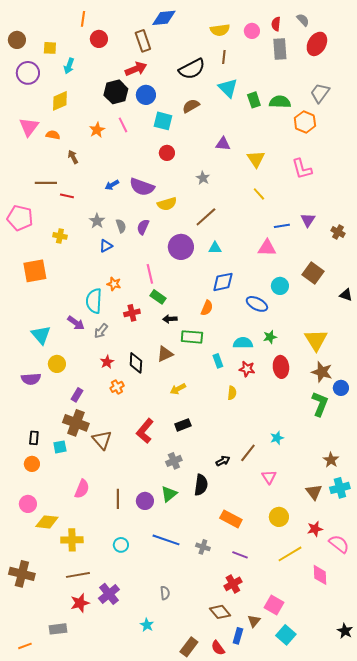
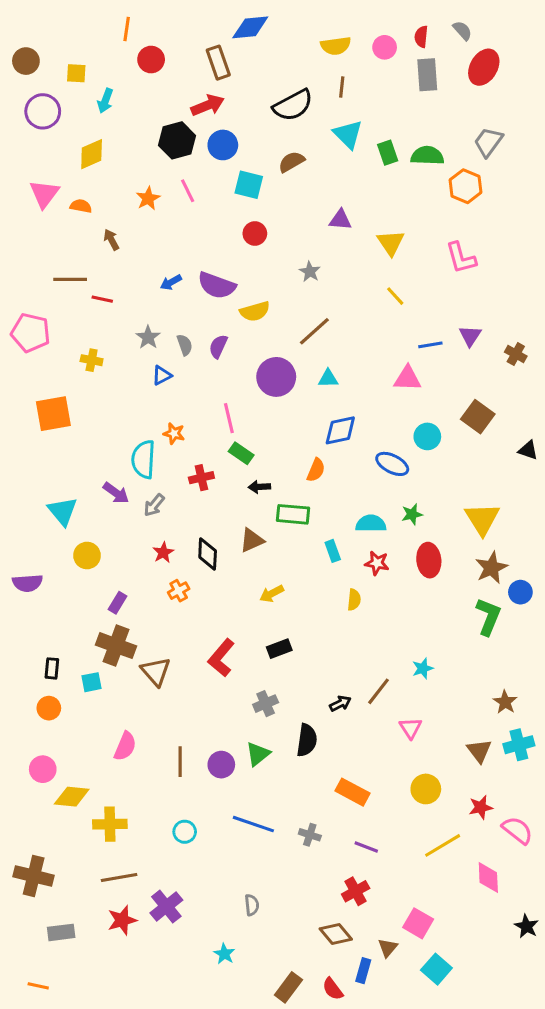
brown star: (322, 372) -> (491, 568), turned 30
purple semicircle: (31, 379) -> (27, 583), moved
gray rectangle: (58, 629) -> (61, 932), moved
black star: (345, 631) -> (527, 926), moved
orange line: (25, 646) -> (38, 986), turned 32

